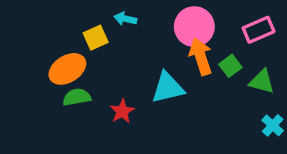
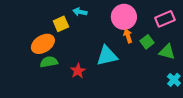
orange arrow: (201, 56) -> (128, 36), size x0.6

